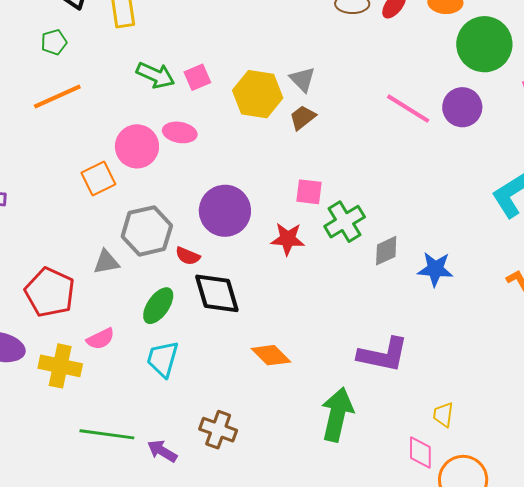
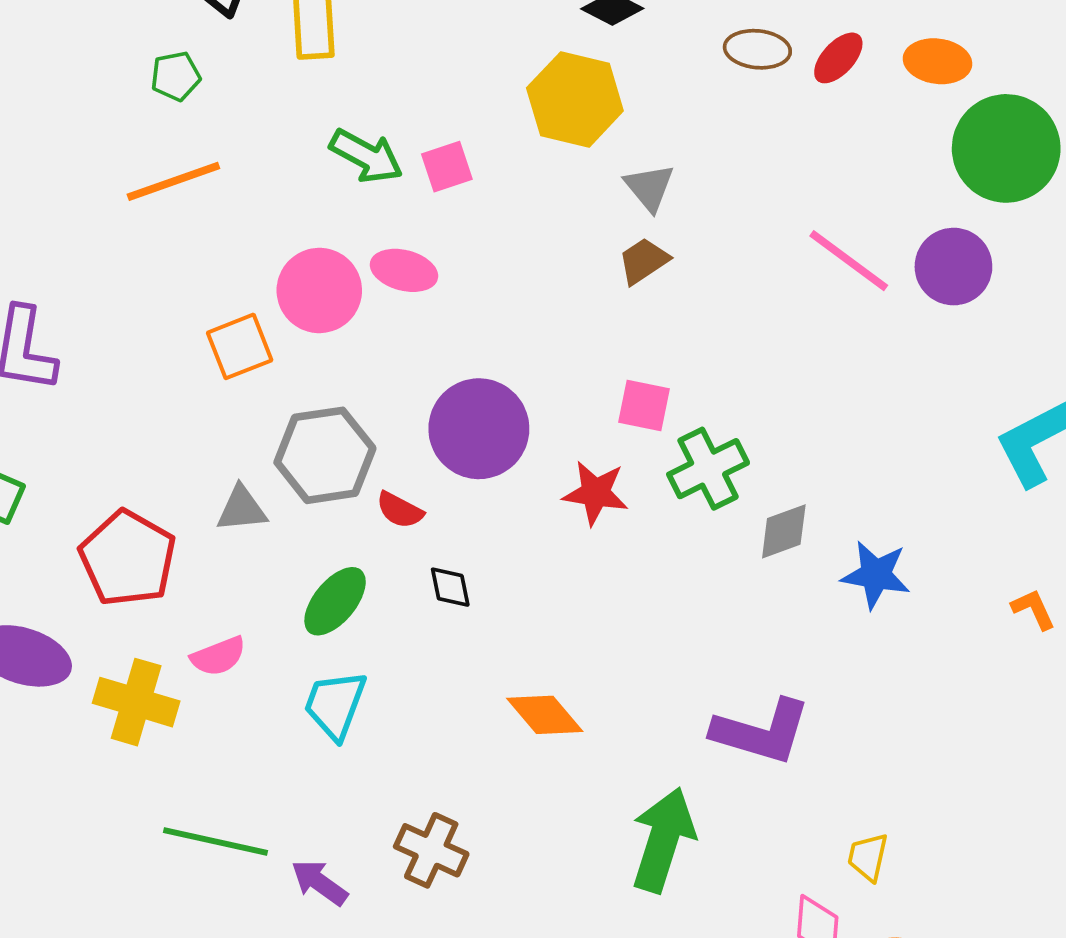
yellow hexagon: (258, 94) -> (575, 99), moved
black diamond: (217, 293) -> (450, 587), size x0.5

